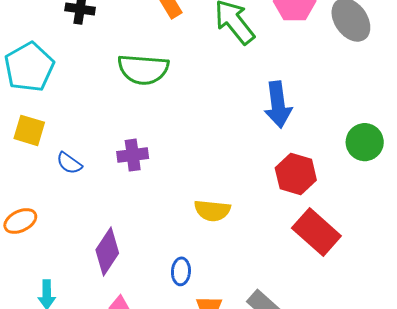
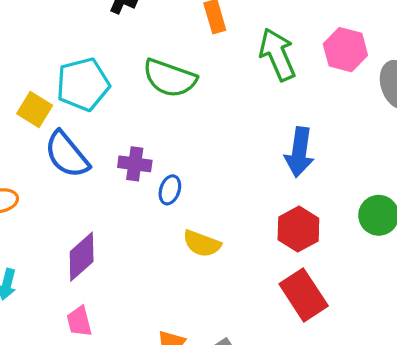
cyan pentagon: (29, 67) -> (83, 84), moved
blue semicircle: (69, 163) -> (67, 155), size x1.8
blue ellipse: (181, 271) -> (170, 190), moved

